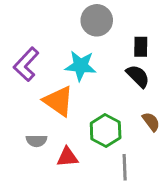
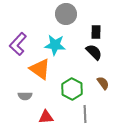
red triangle: (67, 157) -> (46, 117), moved

